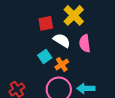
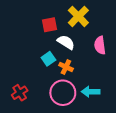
pink semicircle: (85, 43) -> (100, 45), moved
orange cross: (62, 64) -> (66, 67), turned -32

